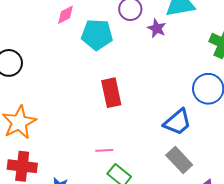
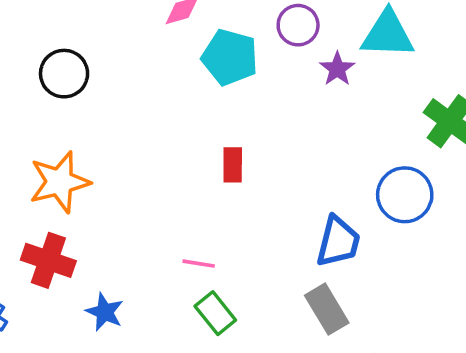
red rectangle: (111, 93) -> (233, 165), size x0.7
blue trapezoid: (177, 122) -> (338, 242), turned -48

